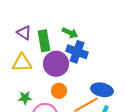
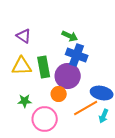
green rectangle: (44, 41) -> (44, 67), moved
purple circle: (56, 64) -> (68, 76), moved

